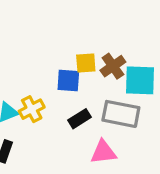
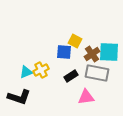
yellow square: (86, 63) -> (75, 41), turned 32
brown cross: (113, 66) -> (92, 54), moved

